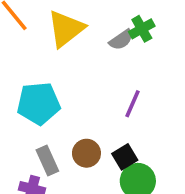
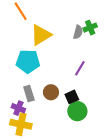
yellow triangle: (66, 29) -> (41, 35), moved
gray semicircle: (121, 40) -> (78, 32), turned -48

